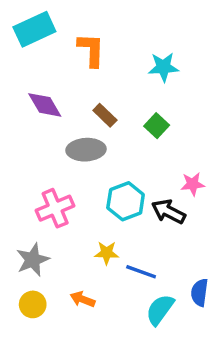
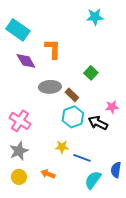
cyan rectangle: (34, 29) -> (18, 30), moved, turned 60
orange L-shape: (91, 50) -> (53, 49), moved
cyan star: (163, 67) -> (95, 17), moved
brown rectangle: (105, 115) -> (72, 95), moved
pink cross: (55, 208) -> (20, 121), moved, turned -35

